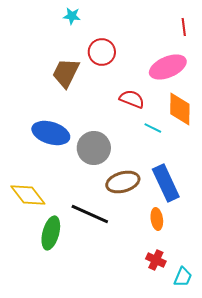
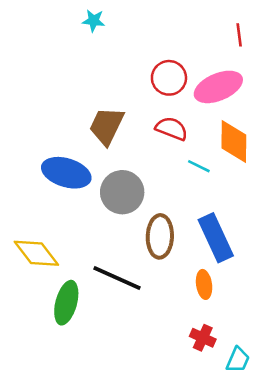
red circle: (102, 52) -> (169, 78), moved
brown trapezoid: (66, 73) -> (107, 126), moved
brown ellipse: (123, 182) -> (160, 236), turned -72

